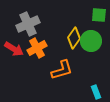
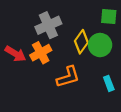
gray cross: (28, 24) -> (48, 25), moved
cyan rectangle: (96, 92) -> (109, 83), moved

